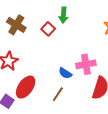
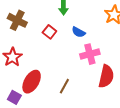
red square: (48, 29) -> (49, 32), moved
blue semicircle: (65, 73) -> (79, 32), moved

